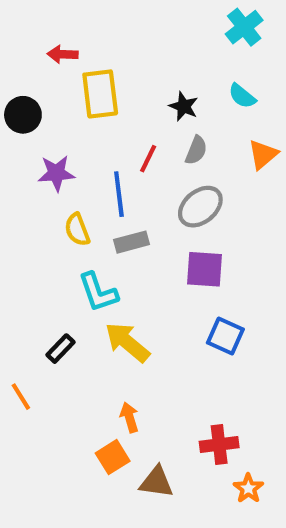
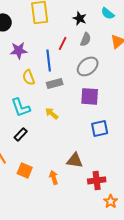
cyan L-shape: (98, 292) -> (21, 107), moved
blue square: (225, 336) -> (100, 128), turned -36
yellow arrow: (127, 342) -> (52, 113), moved, size x0.6
orange arrow: (129, 417) -> (54, 177), moved
orange square: (113, 457) -> (25, 170), moved, turned -35
brown triangle: (157, 482) -> (75, 160), moved

